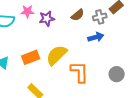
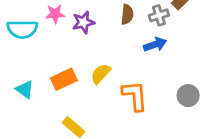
brown semicircle: (78, 15) -> (127, 15), turned -40
yellow semicircle: (57, 55) -> (101, 74), size x0.7

